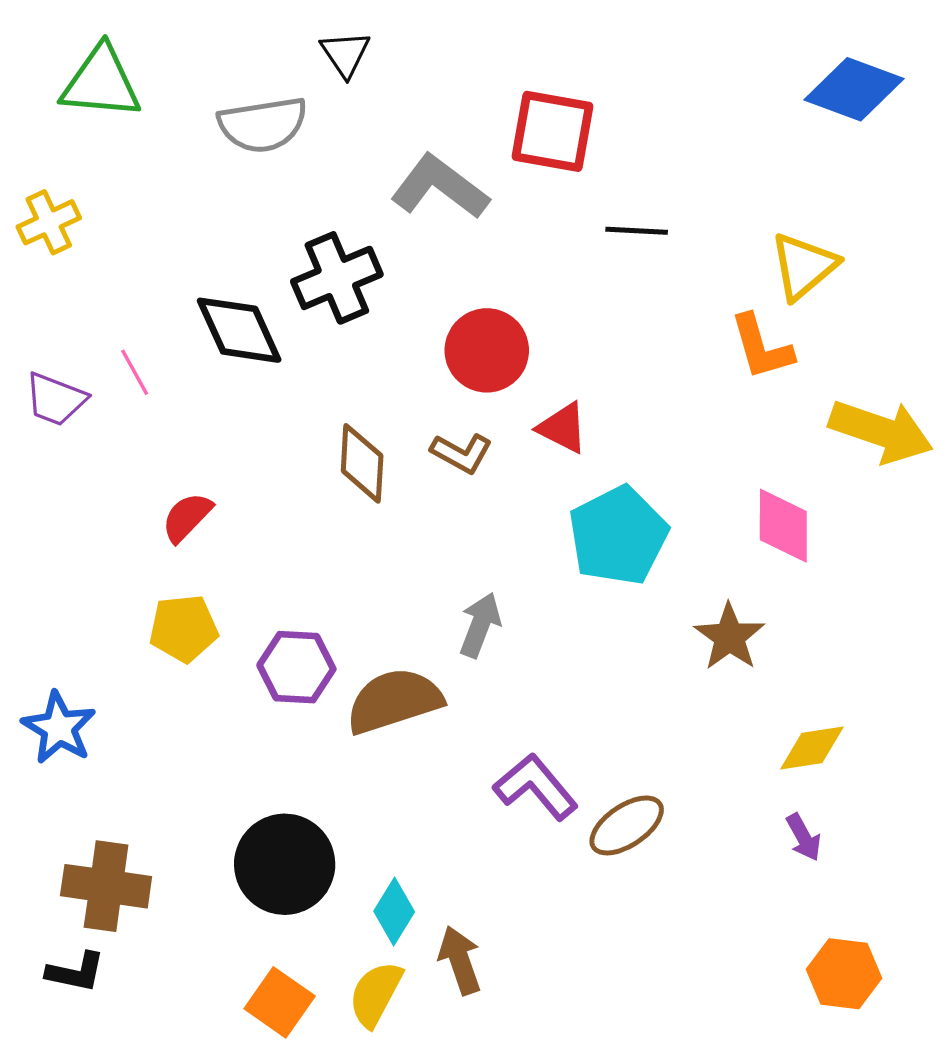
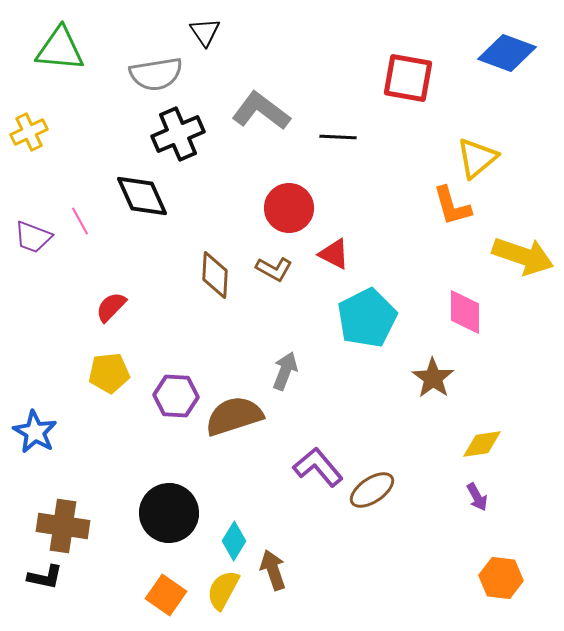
red square: (553, 131) -> (408, 78), moved
black line: (637, 231) -> (338, 137), moved
black cross: (337, 278) -> (178, 134), moved

